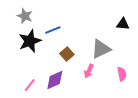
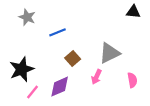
black triangle: (123, 24) -> (133, 12), moved
black star: (30, 41) -> (22, 69), moved

